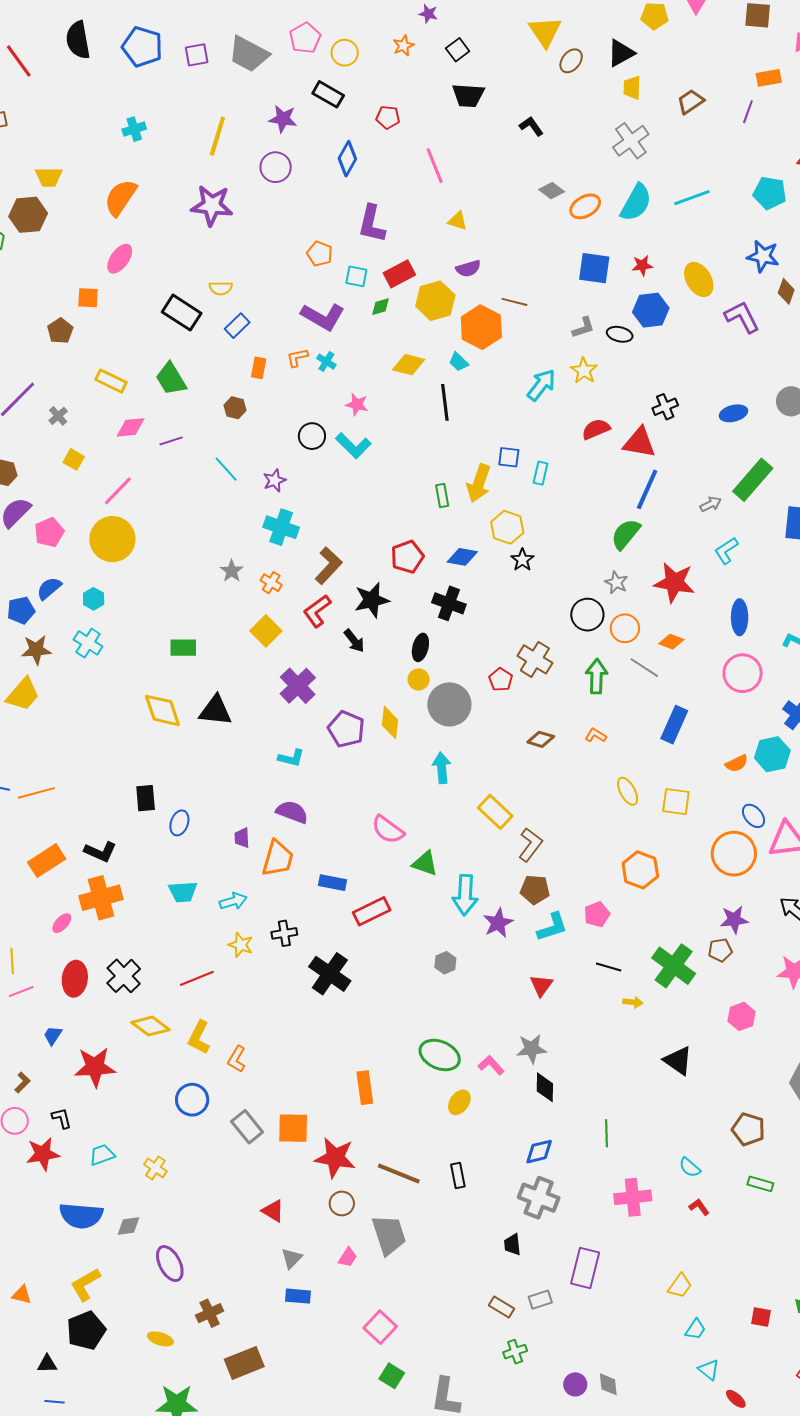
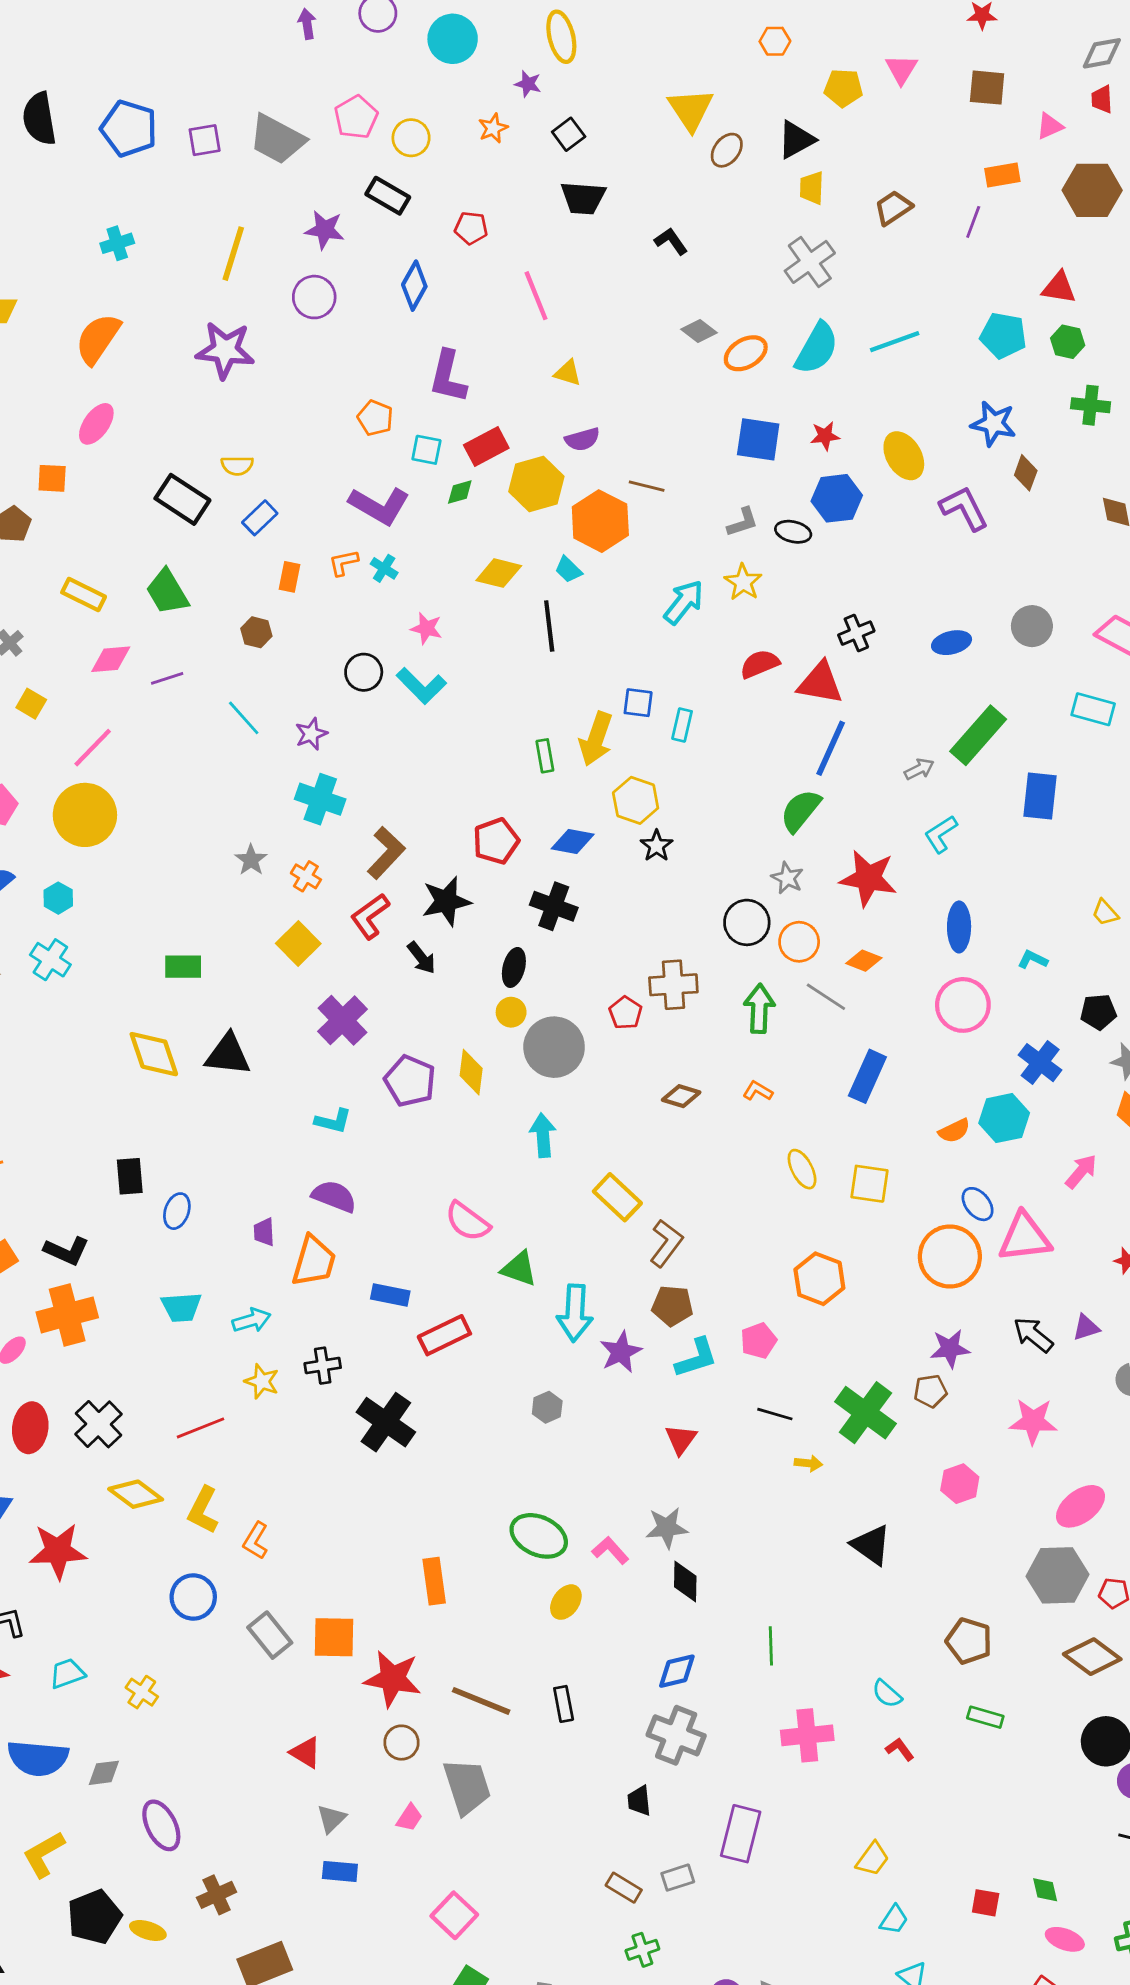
brown cross: (535, 659) -> (673, 985), turned -36
black pentagon: (86, 1330) -> (94, 1917), moved

